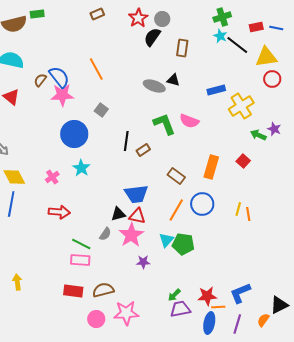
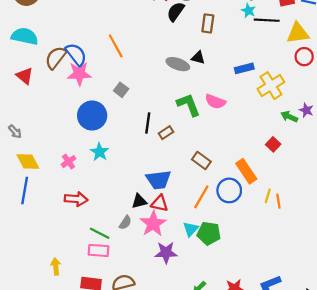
black line: (237, 45) -> (267, 20), turned -35
brown semicircle: (40, 80) -> (56, 58), size x1.6
orange rectangle: (211, 167) -> (246, 171), moved, turned -50
purple star: (143, 262) -> (166, 253), size x1.5
yellow arrow: (17, 282) -> (56, 267), moved

